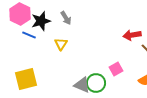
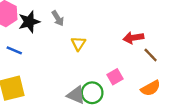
blue line: (29, 35) -> (14, 50), moved
yellow triangle: (61, 44) -> (78, 44), moved

